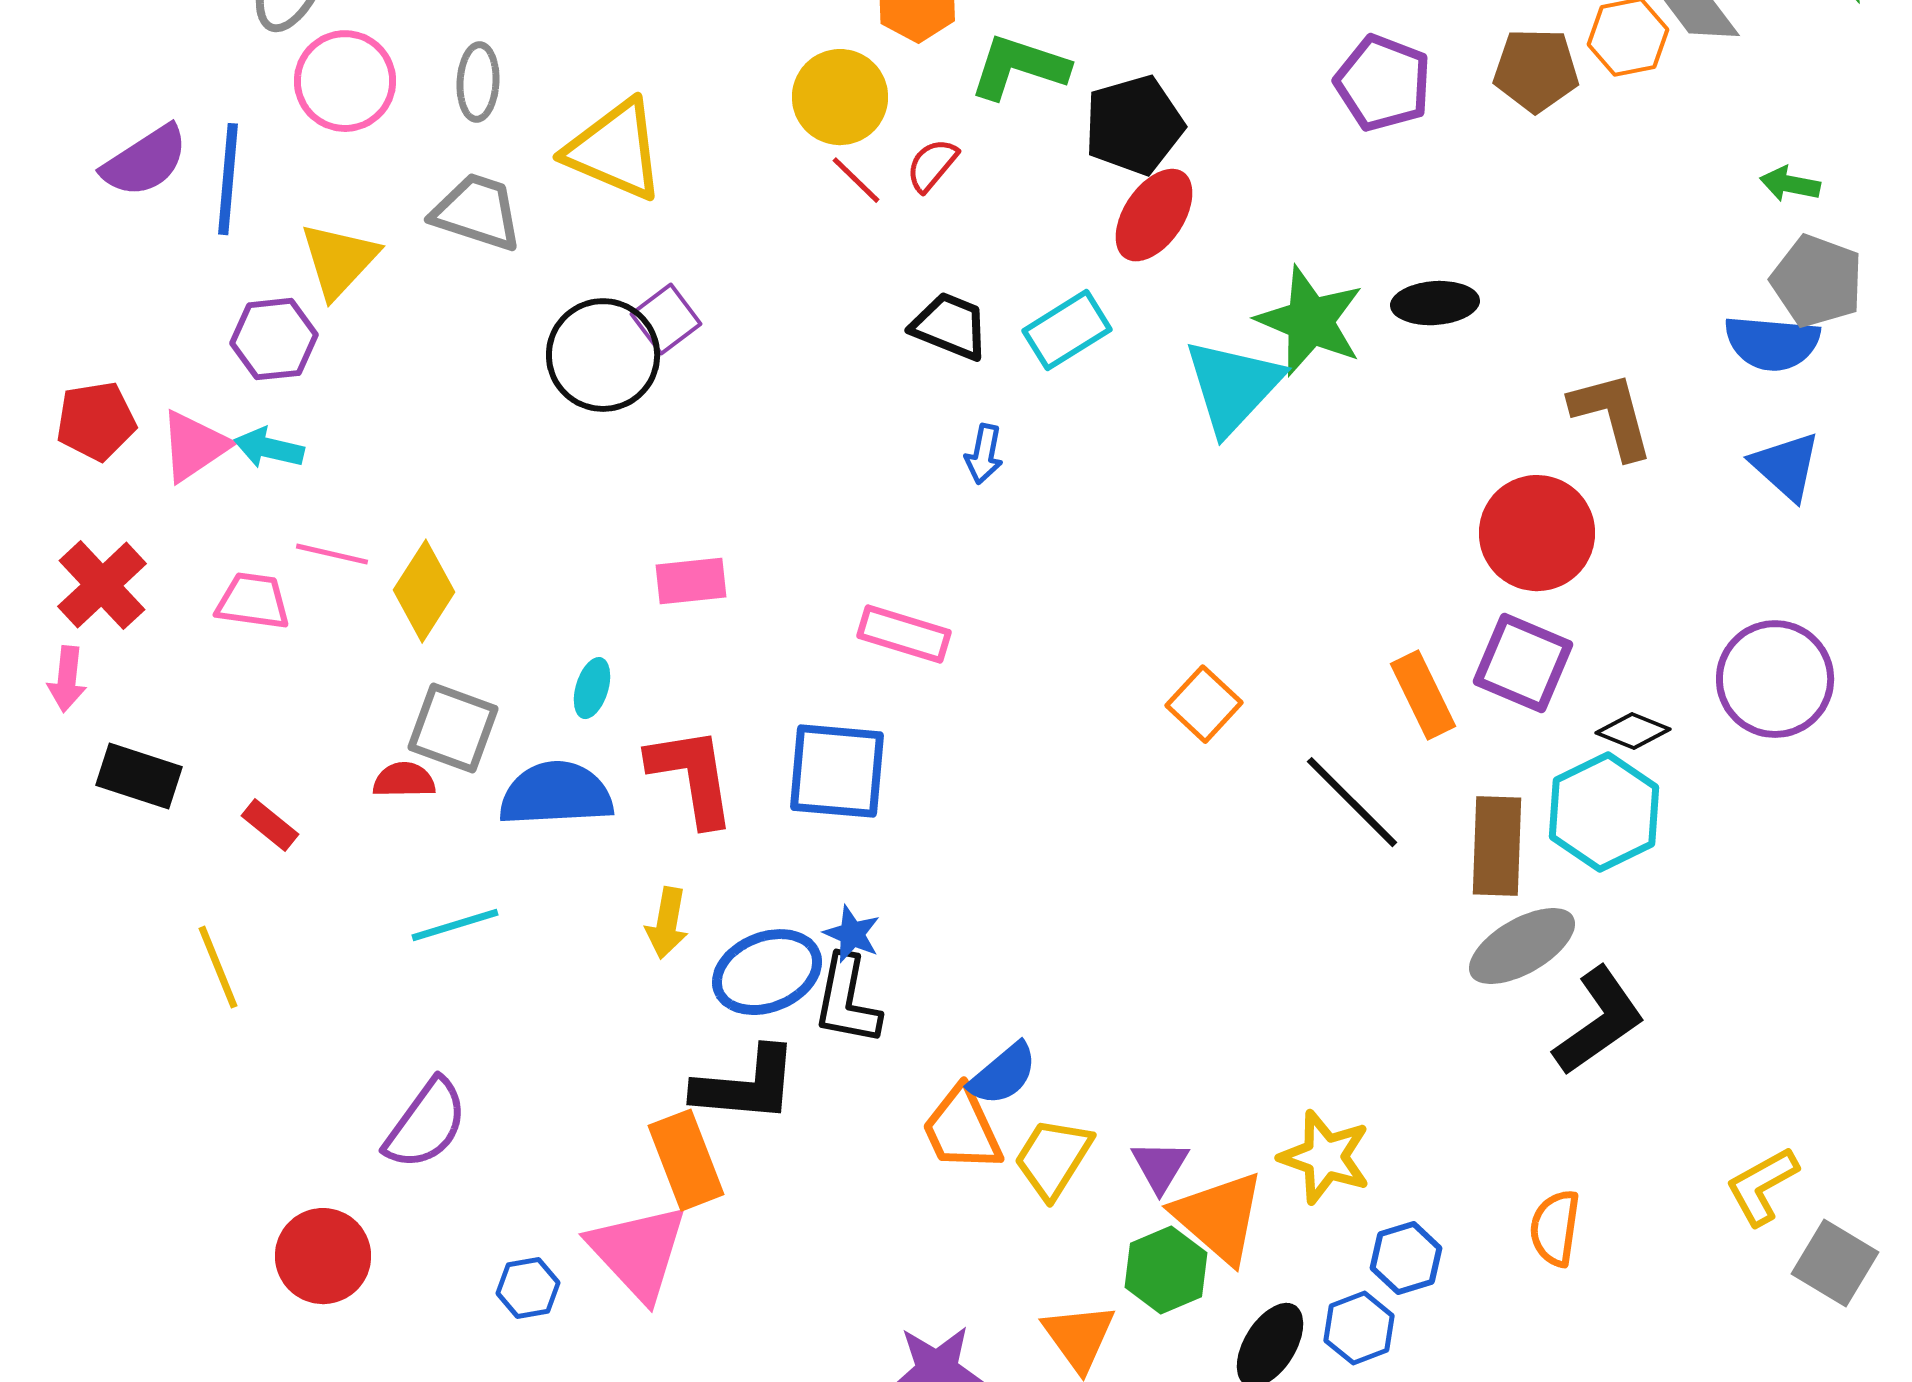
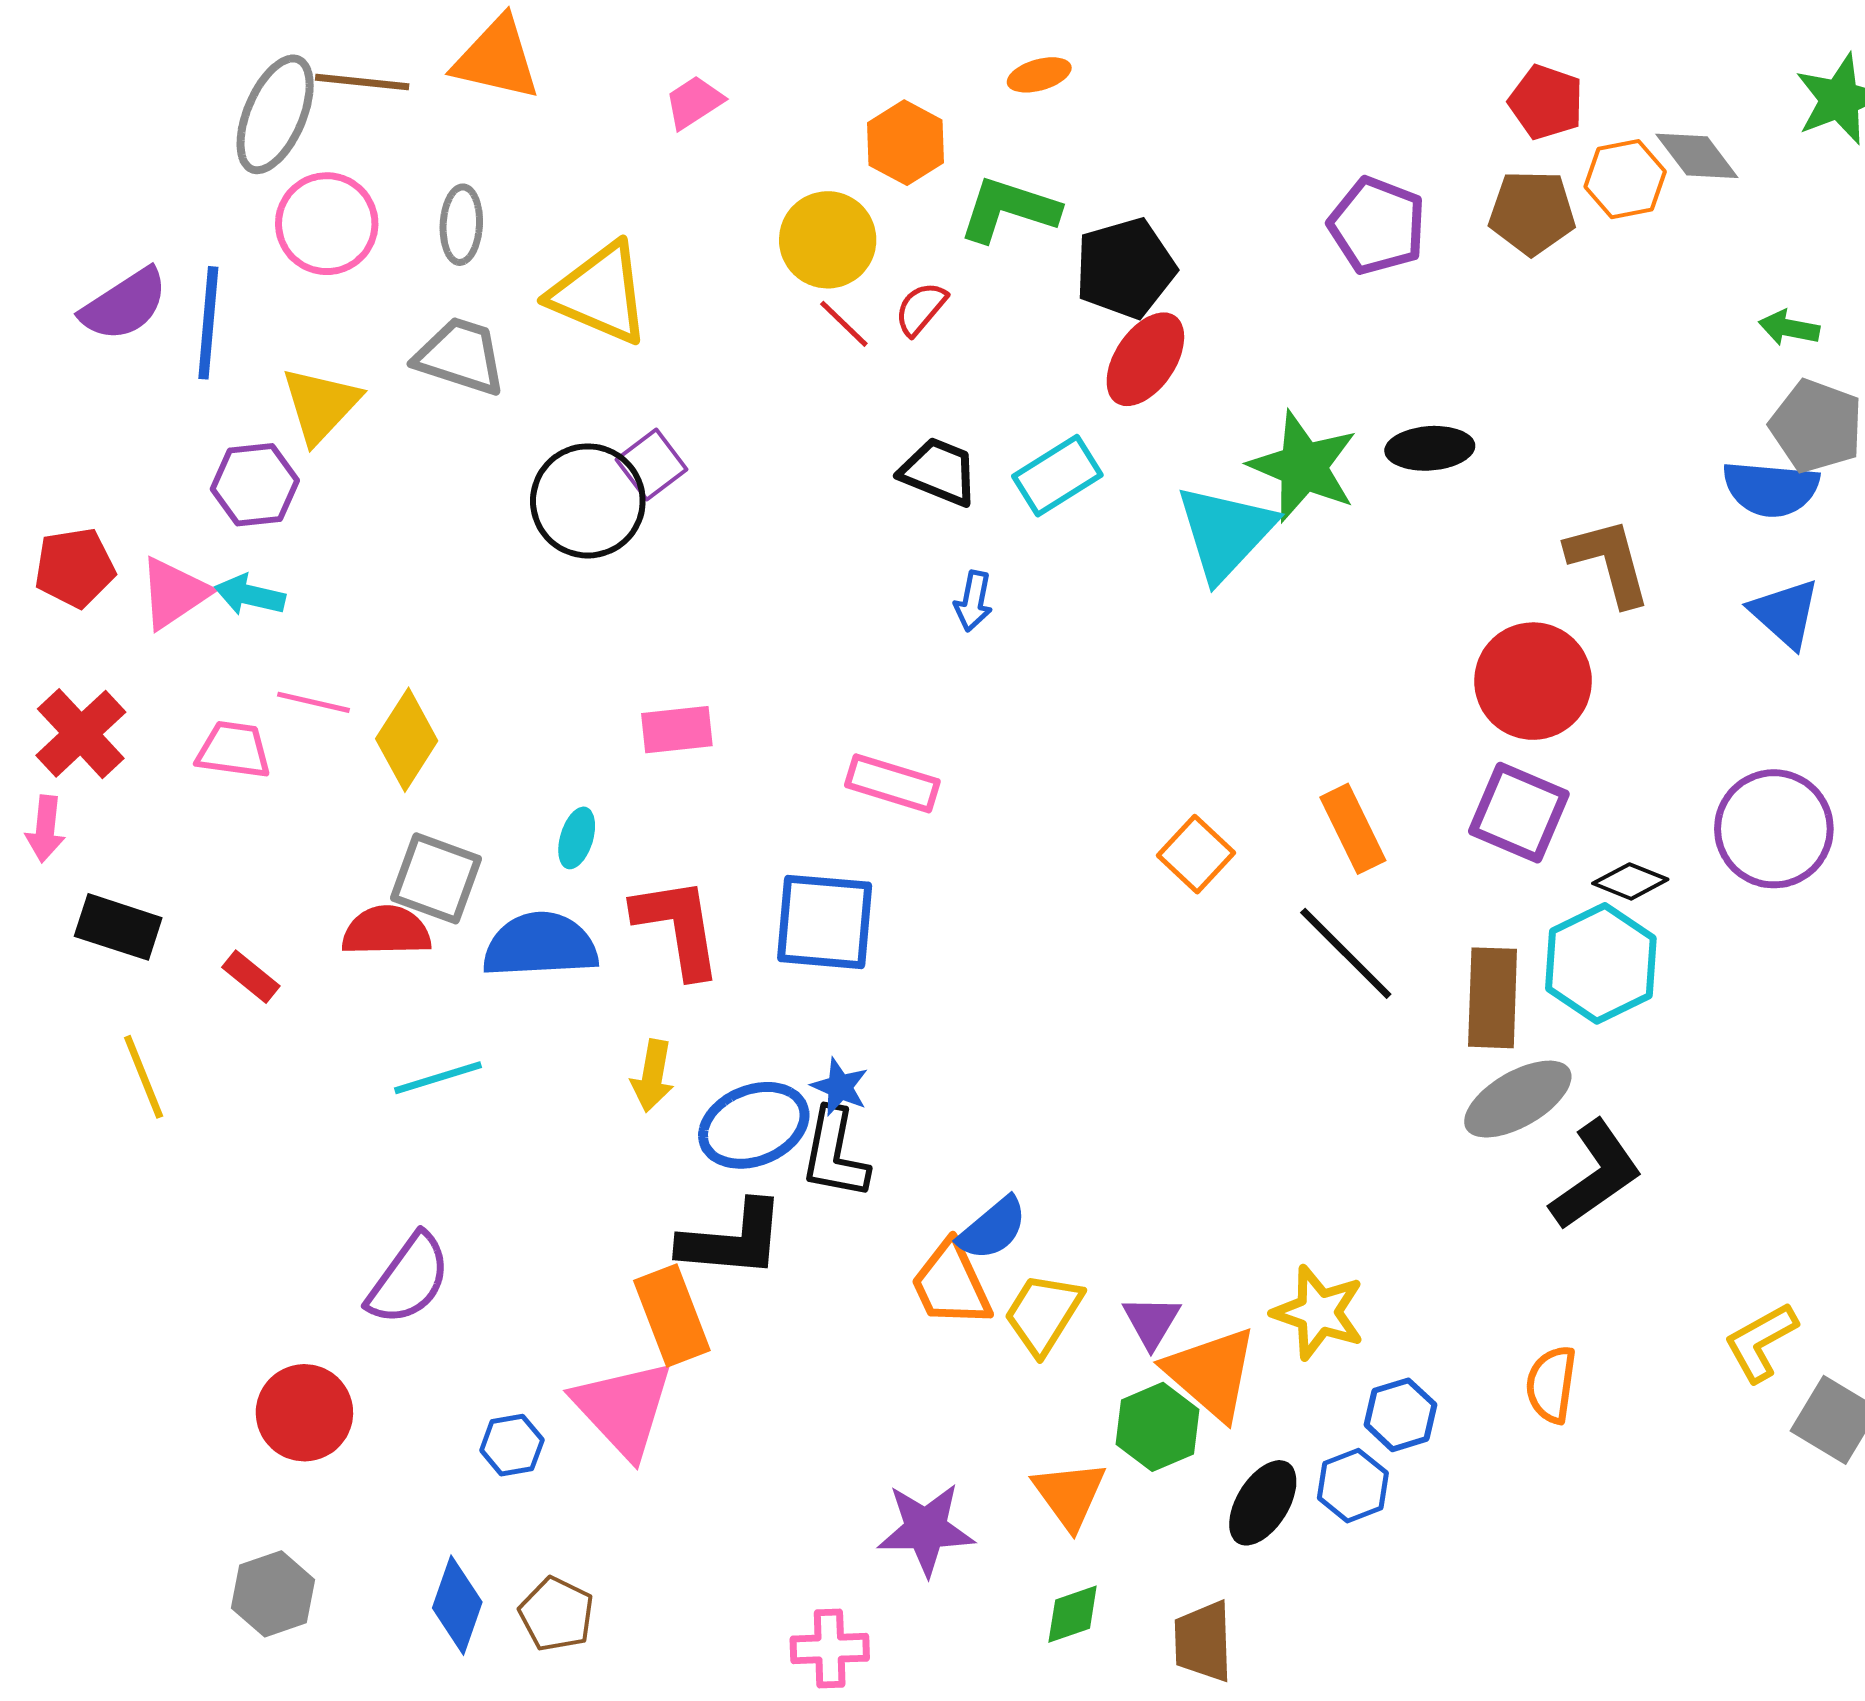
orange rectangle: (1423, 695) -> (1353, 829), moved
red semicircle: (404, 780) -> (386, 931), size x1.4
yellow line: (218, 967) -> (144, 1077), moved

